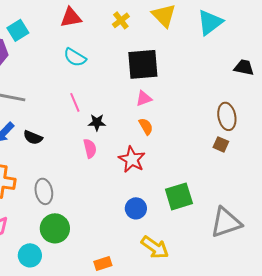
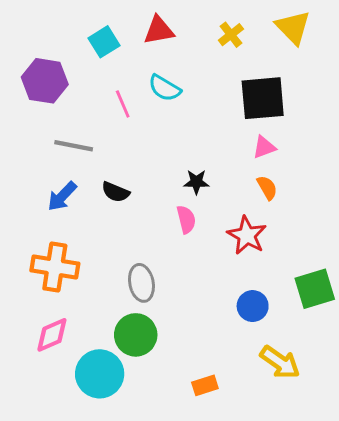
cyan square: (18, 30) -> (104, 42), moved
pink line: (75, 102) -> (123, 104), moved
black semicircle: (33, 137) -> (115, 192), moved
gray ellipse: (44, 191) -> (141, 283), moved
cyan circle: (30, 255) -> (100, 374), size x1.4

